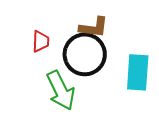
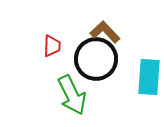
brown L-shape: (94, 27) -> (105, 32), turned -140

